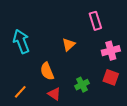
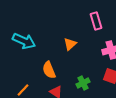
cyan arrow: (21, 41) -> (24, 41), turned 135

